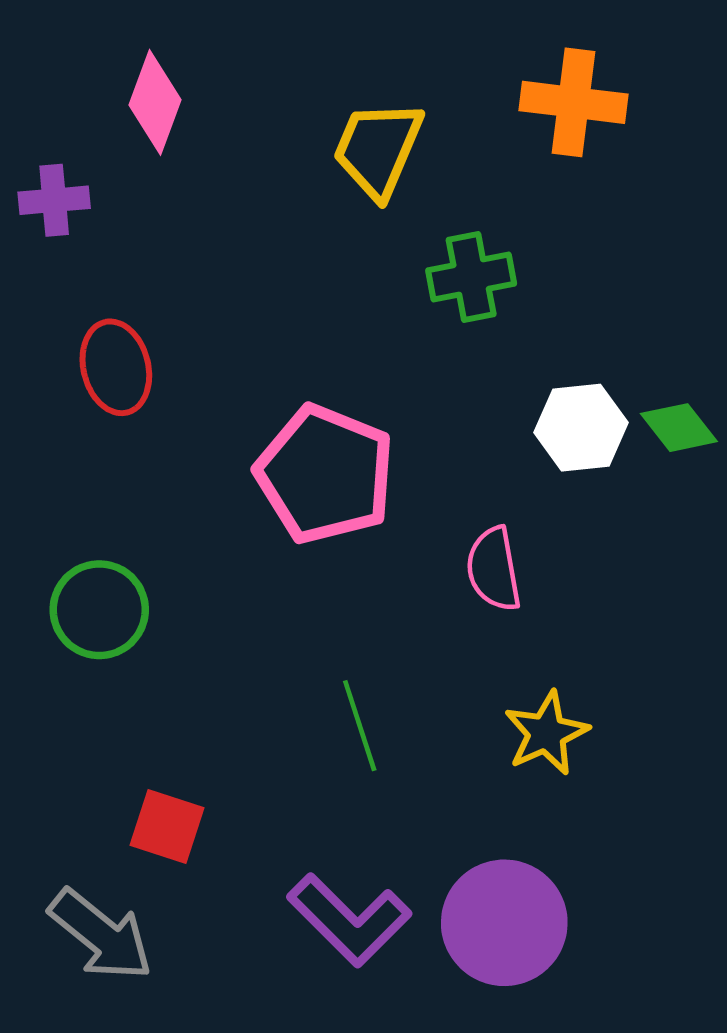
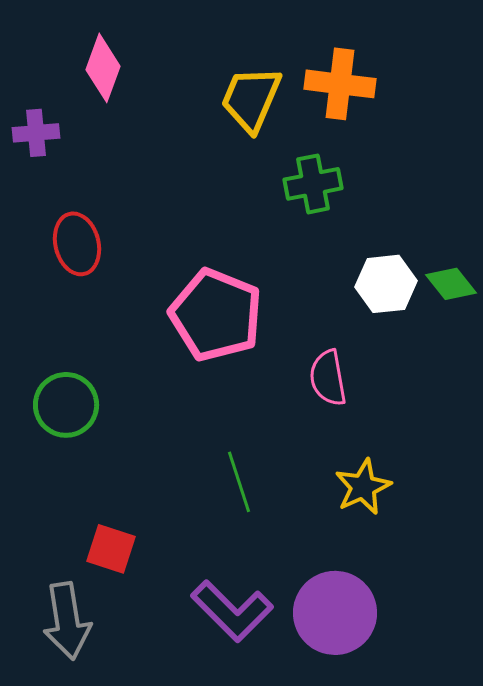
orange cross: (574, 102) -> (340, 84), moved
gray arrow: (101, 935) -> (67, 621), turned 42

